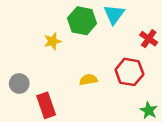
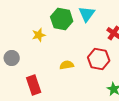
gray circle: (19, 84) -> (12, 58), moved

